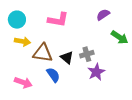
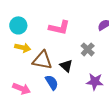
gray cross: (87, 54) -> (88, 49), moved, turned -32
purple star: (96, 72) -> (95, 82), turned 30

